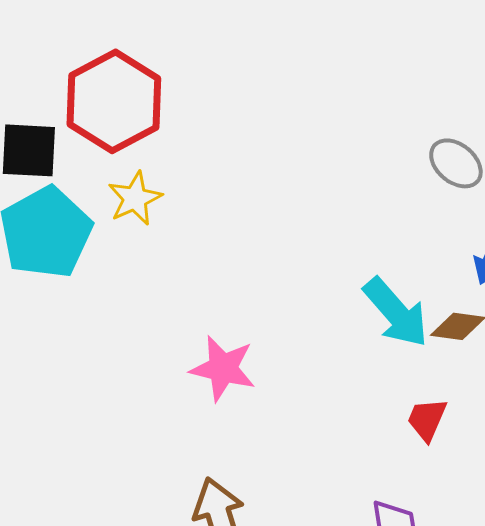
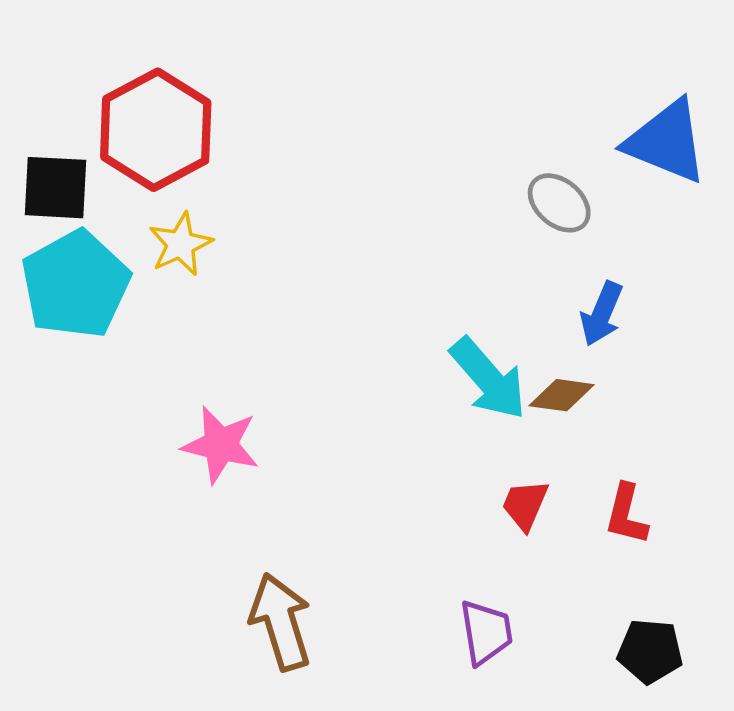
pink star: (223, 368) -> (221, 445), moved

